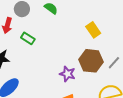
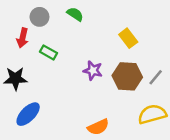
purple star: (67, 74) -> (93, 70), moved

